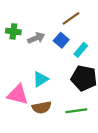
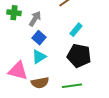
gray arrow: (36, 38) -> (35, 19), turned -35
blue square: (61, 40) -> (39, 38), moved

